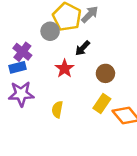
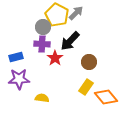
black arrow: (83, 48) -> (70, 41), size x1.5
purple cross: (22, 52) -> (42, 44), moved, turned -35
yellow semicircle: (57, 110) -> (42, 98), moved, turned 88

